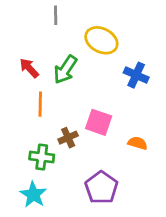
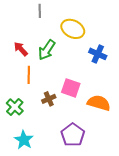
orange semicircle: (138, 143) -> (99, 103), size x1.6
green cross: (42, 157) -> (15, 107), moved, turned 36

